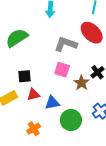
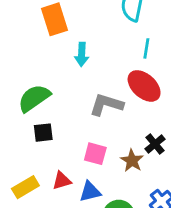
pink square: (62, 70) -> (95, 154), moved
black square: (25, 76) -> (43, 133), moved

